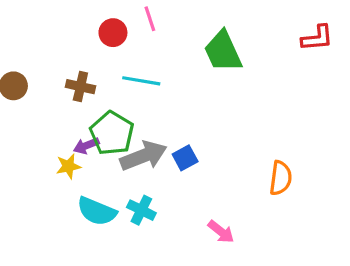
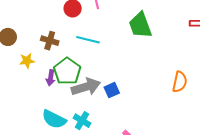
purple arrow: (86, 146) -> (51, 78), turned -63
yellow star: (68, 166) -> (27, 61), moved
orange semicircle: (281, 178) -> (180, 82), moved

